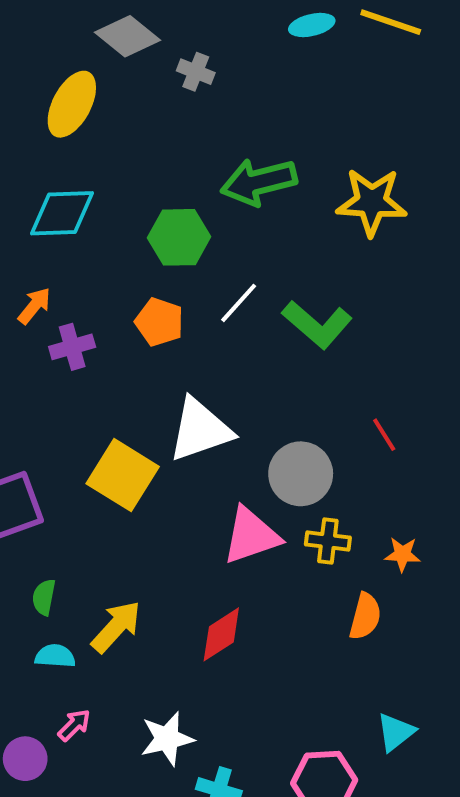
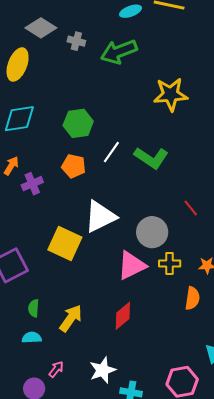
green arrow: (259, 182) -> (119, 52), moved
cyan semicircle: (55, 656) -> (32, 338), moved

